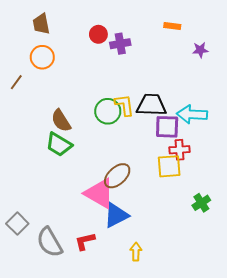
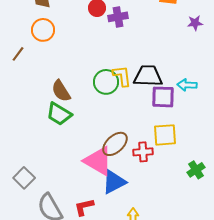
cyan arrow: (192, 114) -> (187, 85), size x0.7
red cross: (180, 150) -> (143, 152), moved
gray square: (17, 224) -> (24, 178), moved

